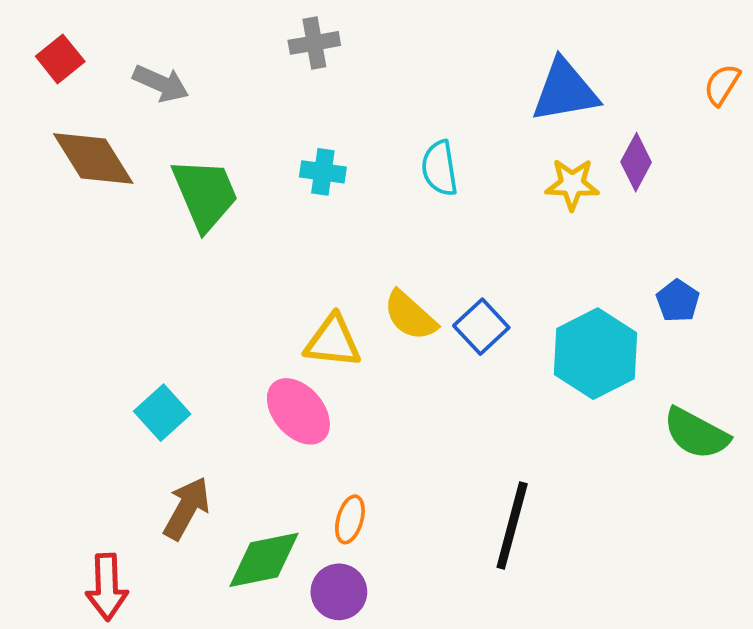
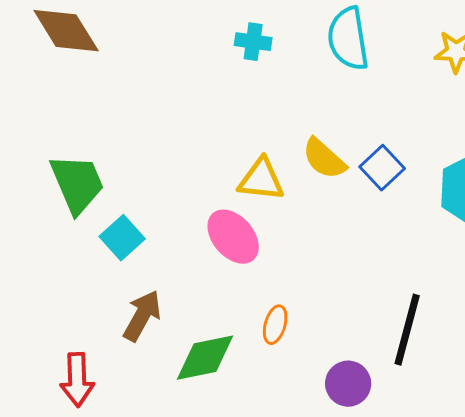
cyan semicircle: (440, 168) -> (348, 39), size x1.4
green trapezoid: (205, 194) -> (77, 184), moved
purple circle: (339, 592) -> (348, 384), moved

